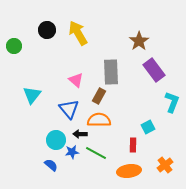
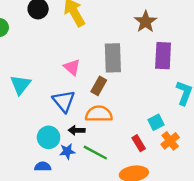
purple rectangle: (154, 70) -> (163, 56), turned 40
red rectangle: (133, 145) -> (139, 143), turned -32
blue semicircle: (51, 165) -> (43, 167), turned -40
orange cross: (165, 165) -> (170, 141), moved

